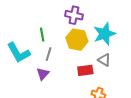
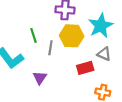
gray line: (49, 54) -> (50, 48), moved

